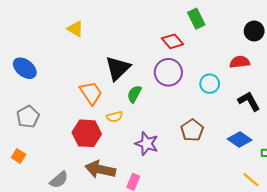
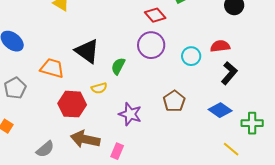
red semicircle: (240, 62) -> (220, 46), moved
black triangle: (118, 68) -> (87, 51), moved, turned -40
orange trapezoid: (91, 93) -> (52, 68), moved, turned -40
black L-shape: (249, 101) -> (229, 73), turned 70

